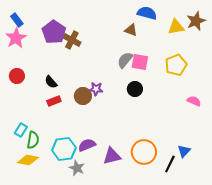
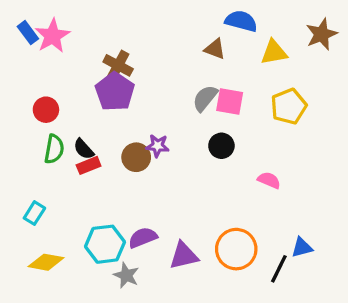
yellow triangle: (176, 27) -> (274, 52), moved
purple pentagon: (54, 32) -> (115, 92), moved
pink star: (16, 38) -> (52, 36), moved
red circle: (17, 76) -> (46, 110), moved
black semicircle: (51, 82) -> (84, 149), moved
pink semicircle: (194, 101) -> (269, 180), moved
green semicircle: (33, 140) -> (54, 149), moved
blue triangle: (184, 151) -> (302, 247), turned 32

